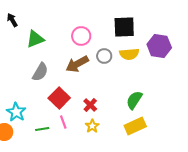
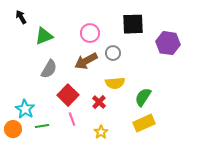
yellow semicircle: (129, 54) -> (115, 83), moved
yellow star: (92, 126) -> (101, 132), moved
green line: (42, 129) -> (42, 126), moved

